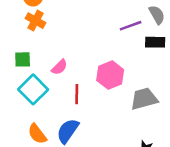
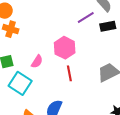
pink hexagon: (110, 75) -> (65, 48), moved
red line: (77, 94) -> (69, 73), moved

